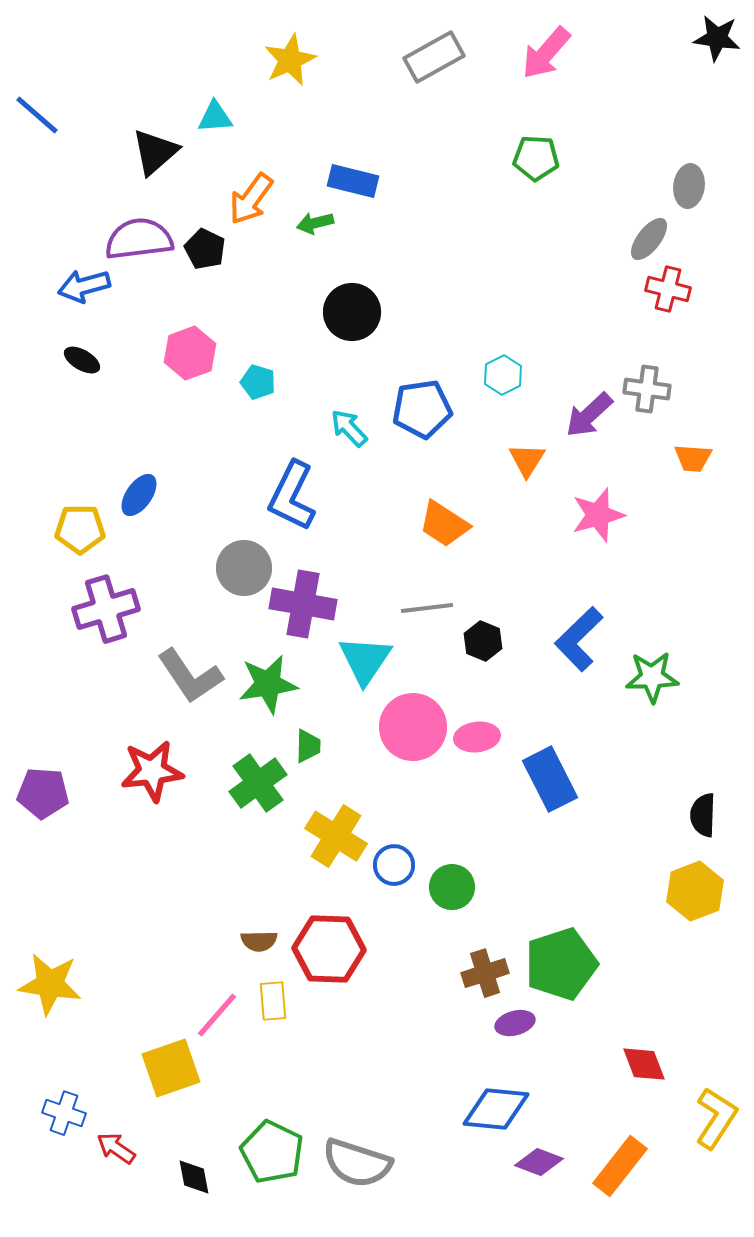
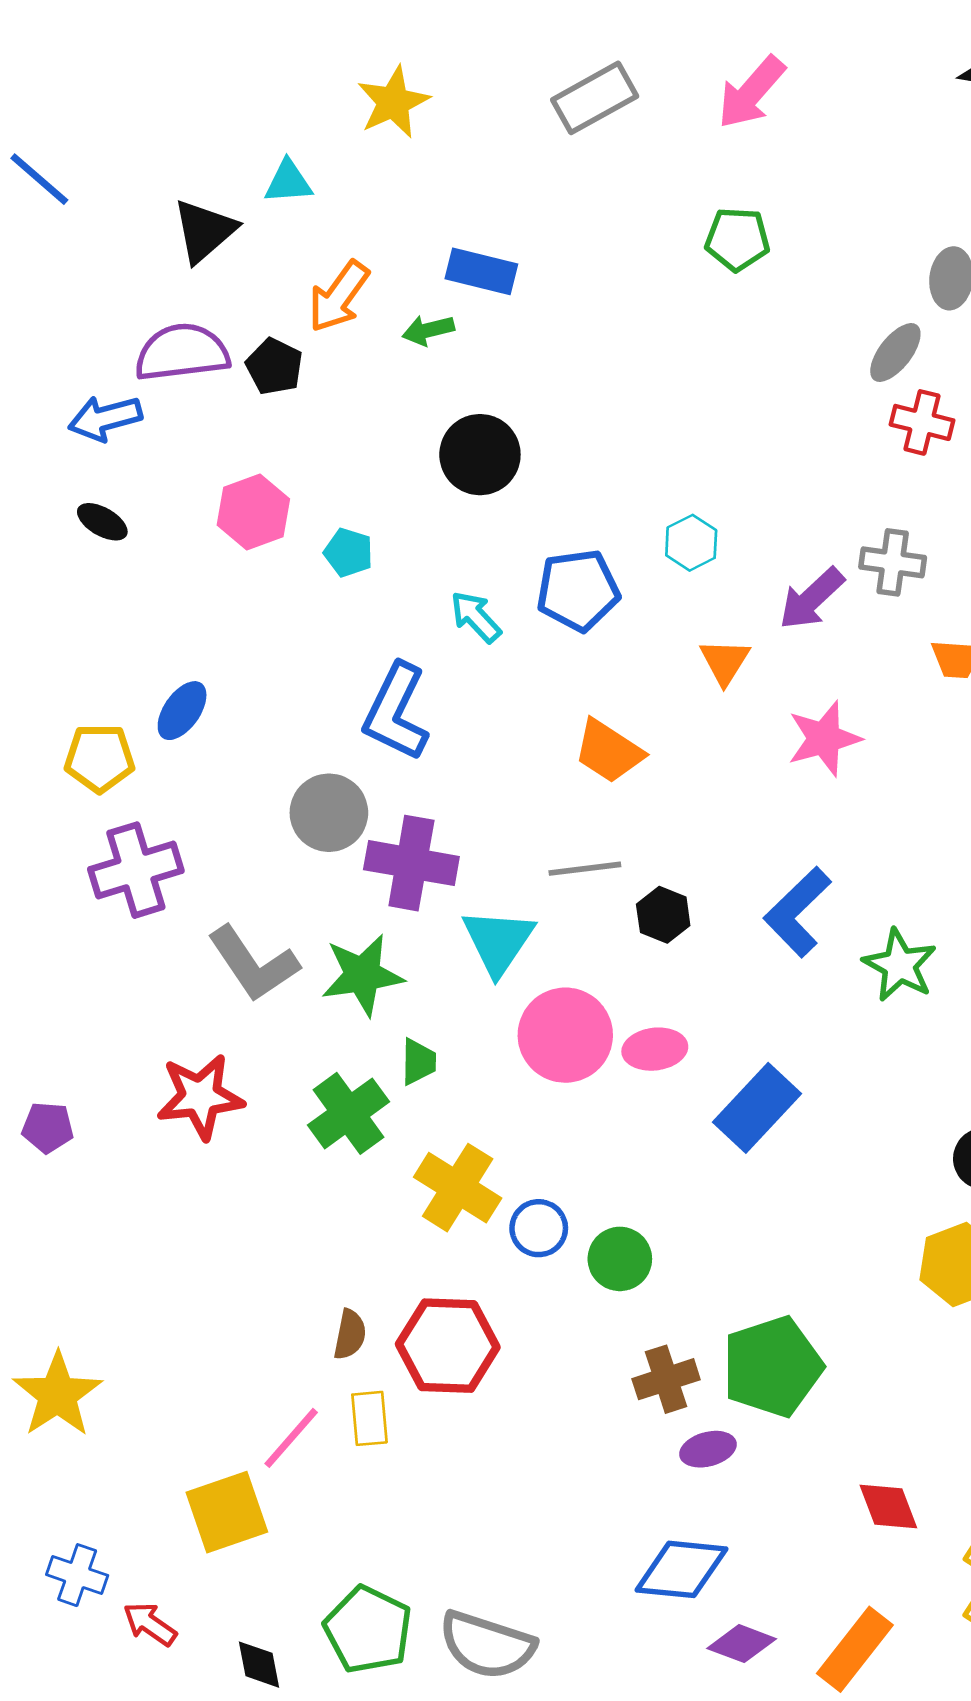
green star: (652, 677) -> (900, 965), turned 30
blue rectangle: (550, 779) -> (757, 1108), turned 70
purple pentagon: (43, 793) -> (48, 1127), size x0.7
brown semicircle: (259, 941) -> (350, 1334), turned -78
yellow star: (50, 984) -> (58, 1395), turned 30

